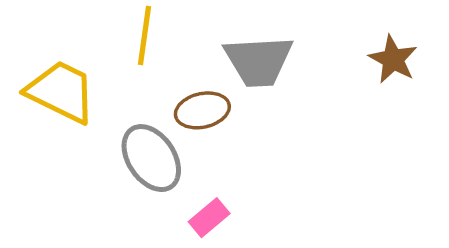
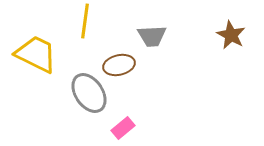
gray trapezoid: (259, 61) -> (152, 36), size x0.7

